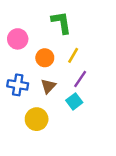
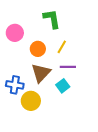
purple line: (80, 79) -> (68, 67), turned 56
blue cross: (18, 85) -> (15, 85), moved
brown triangle: (48, 86) -> (41, 73), size x1.5

